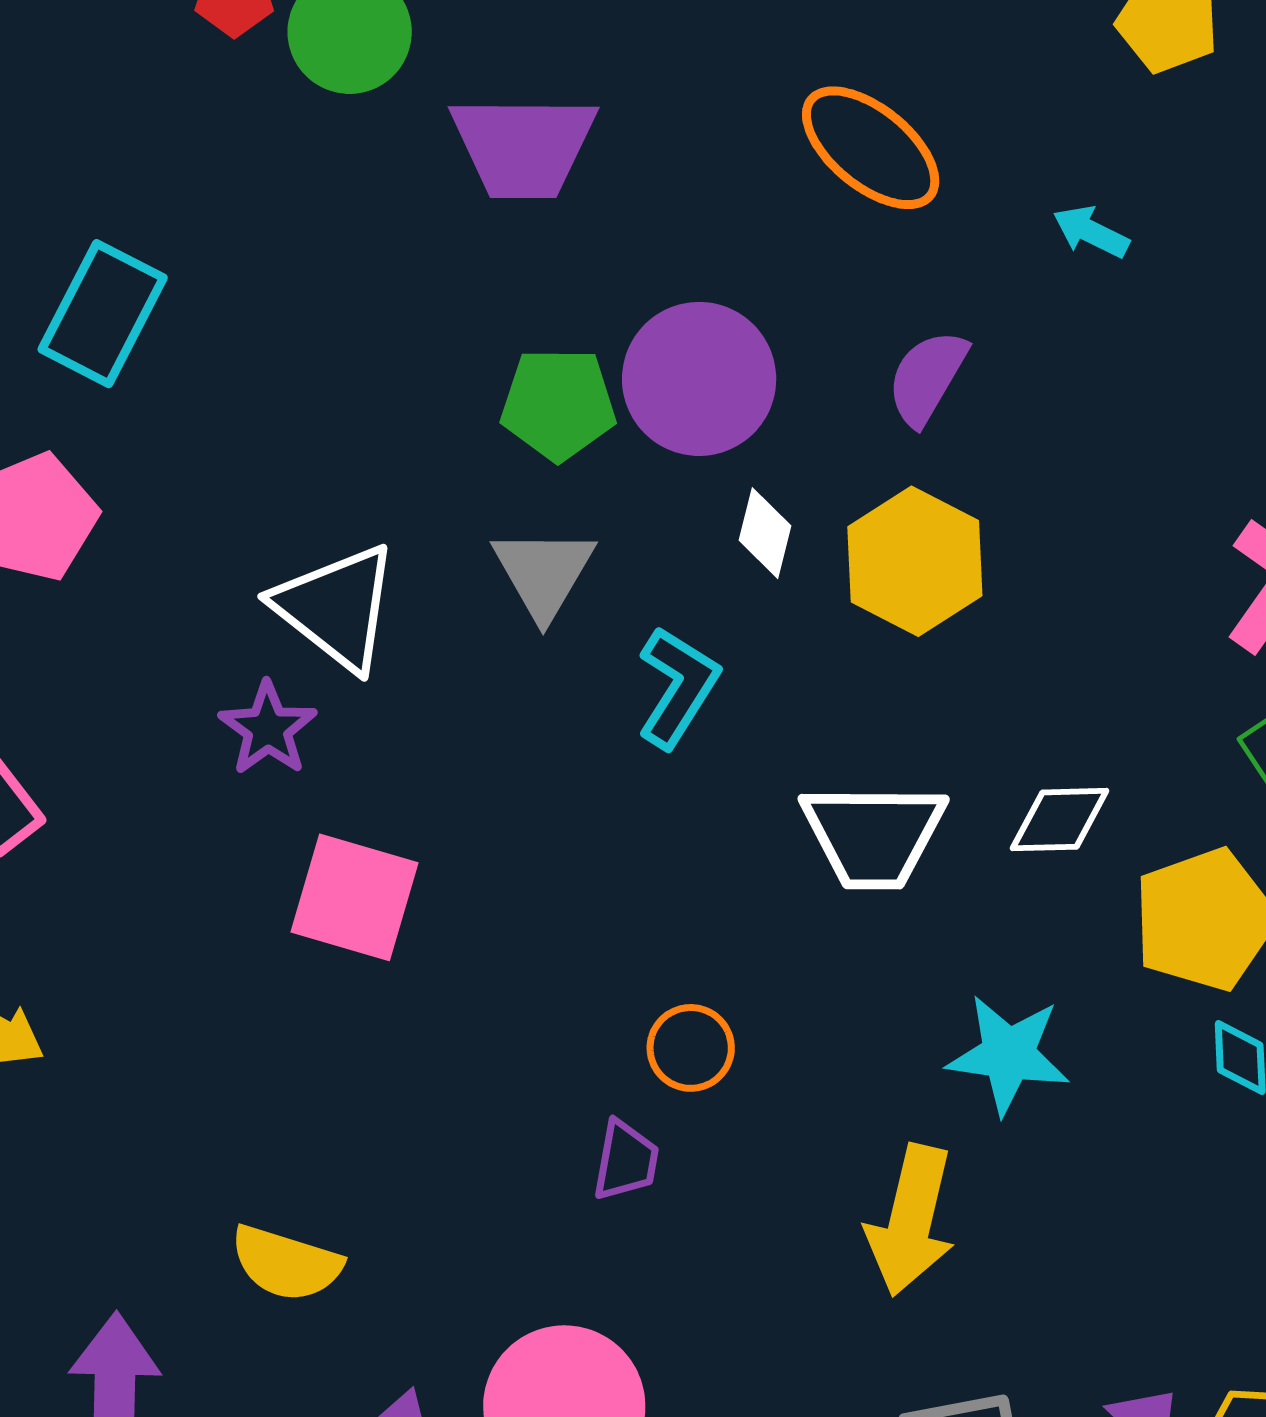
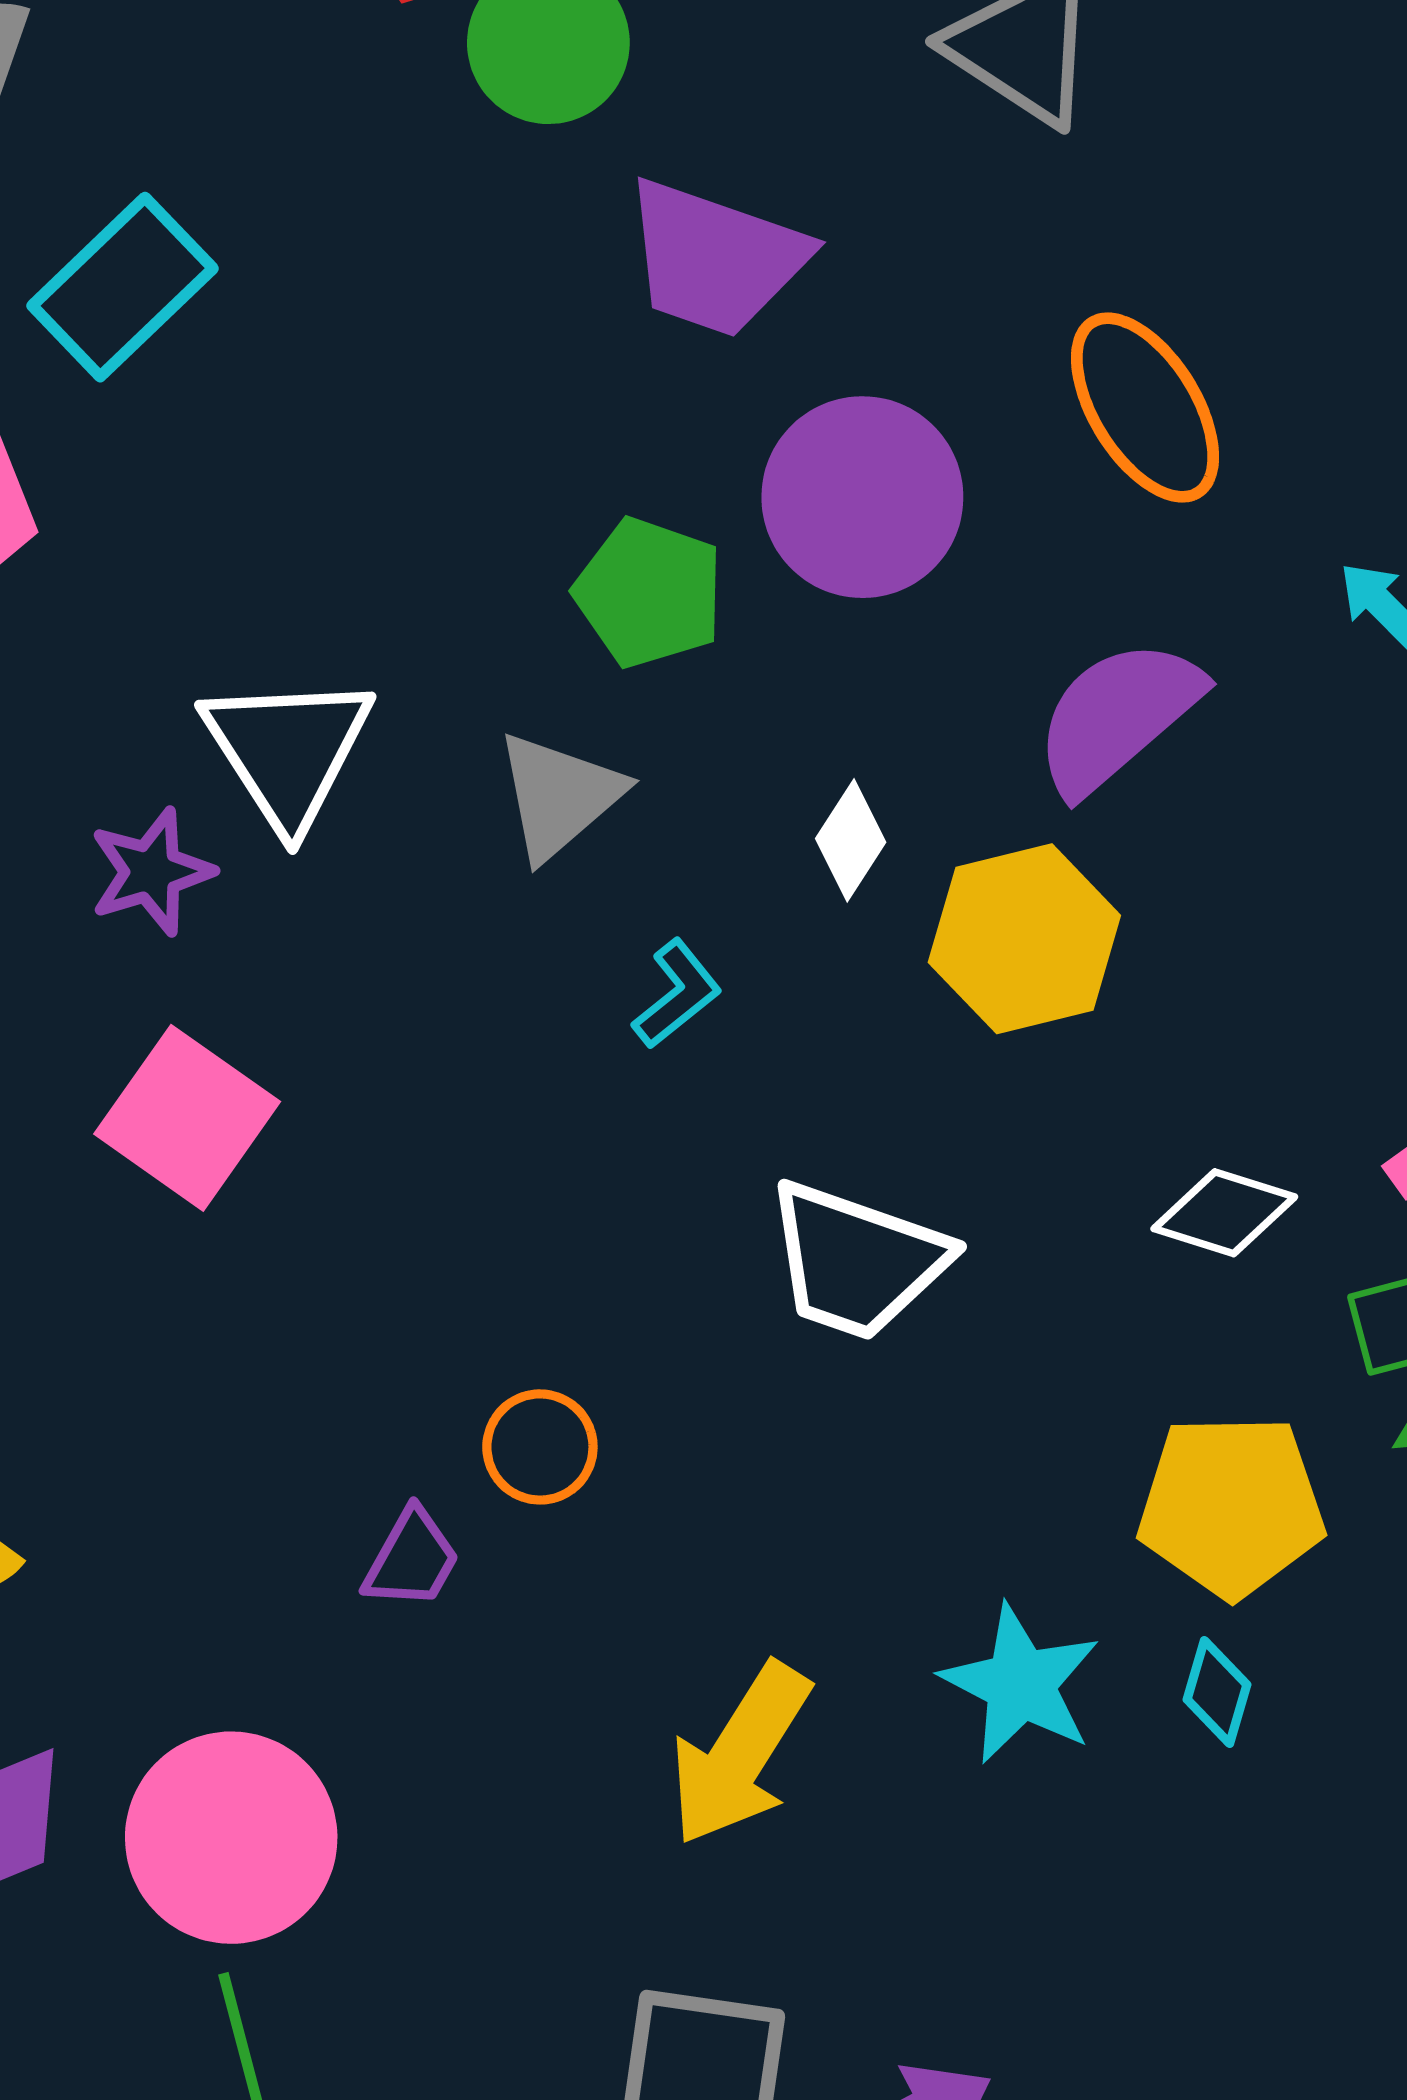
purple semicircle: (927, 378) -> (1118, 716), size x1.4
purple circle: (699, 379) -> (862, 497), moved
cyan L-shape: (678, 687) -> (677, 994), size x0.7
white diamond: (1059, 820) -> (1224, 1213), moved
cyan star: (1008, 1055) -> (1021, 1684), moved

